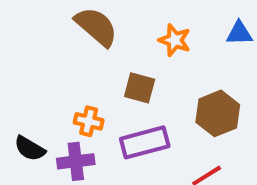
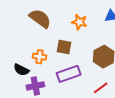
orange cross: (89, 121) -> (40, 57), moved
black semicircle: (30, 148) -> (21, 70), moved

